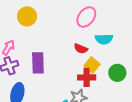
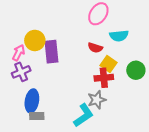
yellow circle: (27, 16) -> (35, 40), moved
purple rectangle: (38, 63) -> (52, 52), moved

